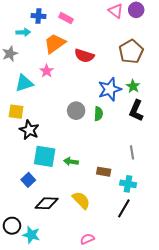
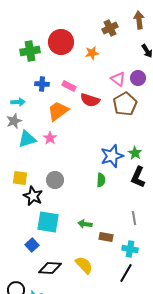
cyan arrow: (23, 32) -> (18, 102), moved
brown pentagon: (131, 52) -> (125, 104), moved
red semicircle: (84, 56) -> (90, 100), moved
cyan triangle: (24, 83) -> (27, 139), moved
gray circle: (76, 111) -> (55, 180), moved
green arrow: (71, 162) -> (85, 224), moved

